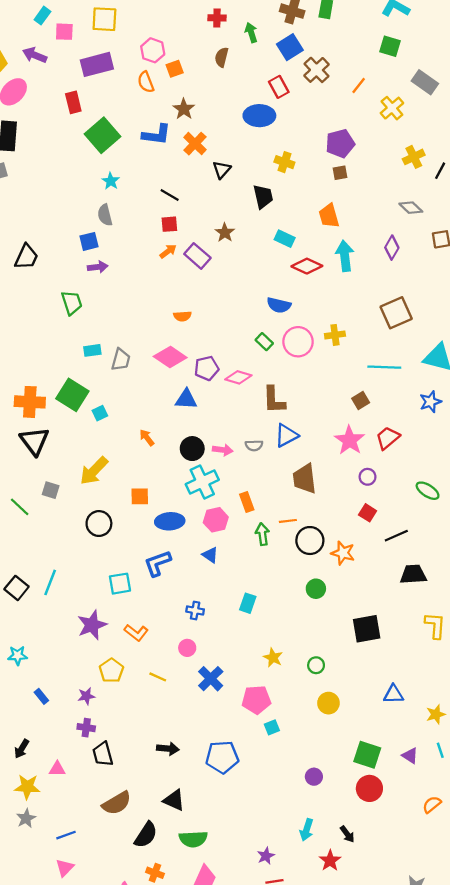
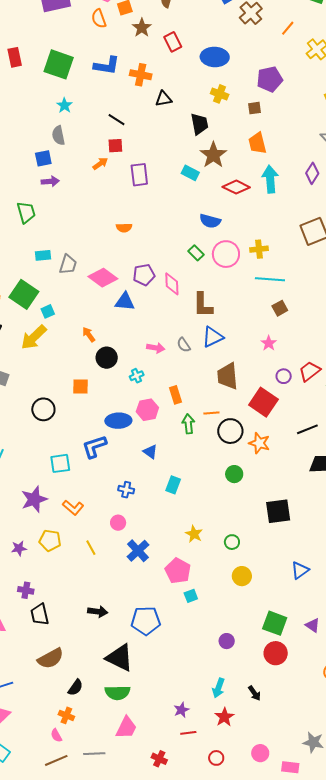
red rectangle: (279, 87) -> (173, 42), moved
red rectangle: (73, 102) -> (15, 57), moved
brown star: (184, 109) -> (142, 28), moved
blue ellipse: (259, 116) -> (215, 57), moved
green square: (102, 135) -> (59, 64), turned -32
orange cross: (195, 144) -> (141, 75), turned -35
black triangle: (222, 170) -> (164, 99), turned 36
brown square: (340, 173) -> (254, 108), moved
brown star: (225, 233) -> (213, 155), moved, size x1.5
cyan rectangle: (285, 239) -> (190, 173), moved
orange arrow: (168, 251) -> (100, 164), moved
purple rectangle: (197, 256) -> (139, 175), turned 40
pink diamond: (170, 357) -> (103, 278), moved
cyan line: (384, 367) -> (270, 279), moved
pink diamond: (238, 377) -> (172, 284), turned 70
red trapezoid: (388, 438) -> (310, 371), moved
pink star: (349, 440) -> (269, 343), size x0.6
gray semicircle: (254, 445) -> (184, 345), turned 56
black circle: (192, 449) -> (107, 358), moved
yellow arrow: (94, 471) -> (34, 337), moved
cyan cross: (202, 482) -> (137, 376), size x0.5
red square: (368, 513) -> (263, 402), moved, size x1.8
blue ellipse: (170, 521) -> (118, 421), moved
blue triangle: (210, 555) -> (150, 452), moved
yellow pentagon: (111, 671) -> (50, 540), turned -30
yellow line: (158, 677) -> (91, 548), turned 35
blue triangle: (393, 694) -> (300, 570), turned -36
purple star: (86, 696) -> (19, 548), moved
pink pentagon: (256, 700) -> (178, 571), turned 30
black triangle: (174, 800) -> (120, 658), moved, size x1.4
black semicircle: (146, 835) -> (75, 687), size x0.7
red star: (330, 861) -> (224, 717), moved
orange cross: (155, 873) -> (66, 715), moved

